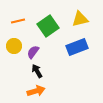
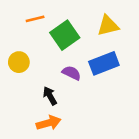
orange line: (18, 21) -> (35, 19), moved
purple semicircle: (33, 52) -> (72, 73), moved, turned 80

